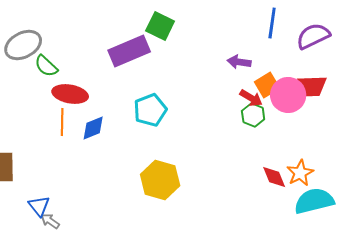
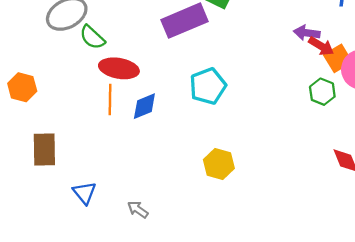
red arrow: (251, 98) -> (321, 46), moved
yellow hexagon: (160, 180) -> (219, 164), size x0.7
gray arrow: (50, 221) -> (138, 209), moved

